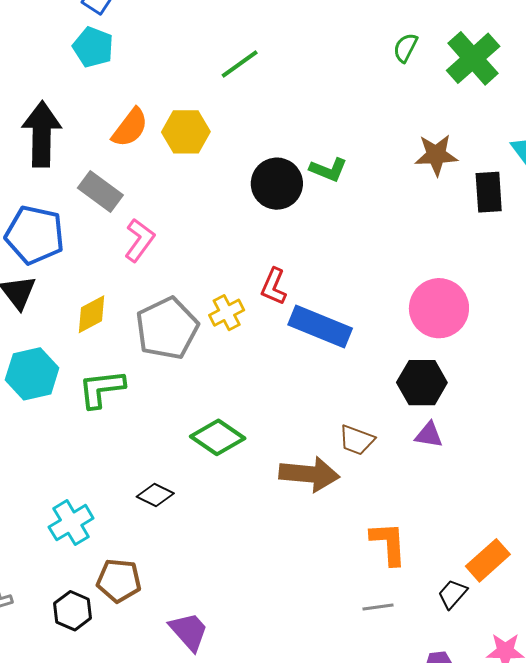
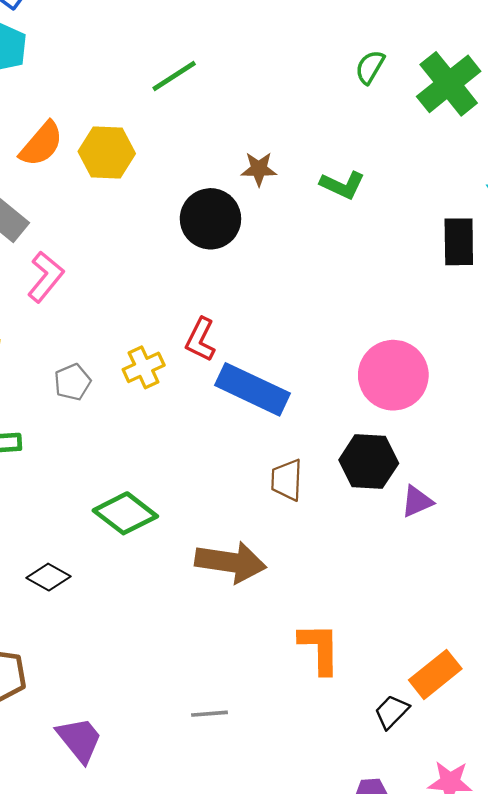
brown star: (436, 155) -> (259, 169), moved, size x0.7
green L-shape: (328, 170) -> (342, 185), moved
gray pentagon: (167, 328) -> (72, 382), size x0.5
purple triangle: (429, 435) -> (417, 501), moved, turned -36
brown trapezoid: (357, 440) -> (287, 480), moved, turned 69
gray line: (378, 607) -> (209, 714), moved

